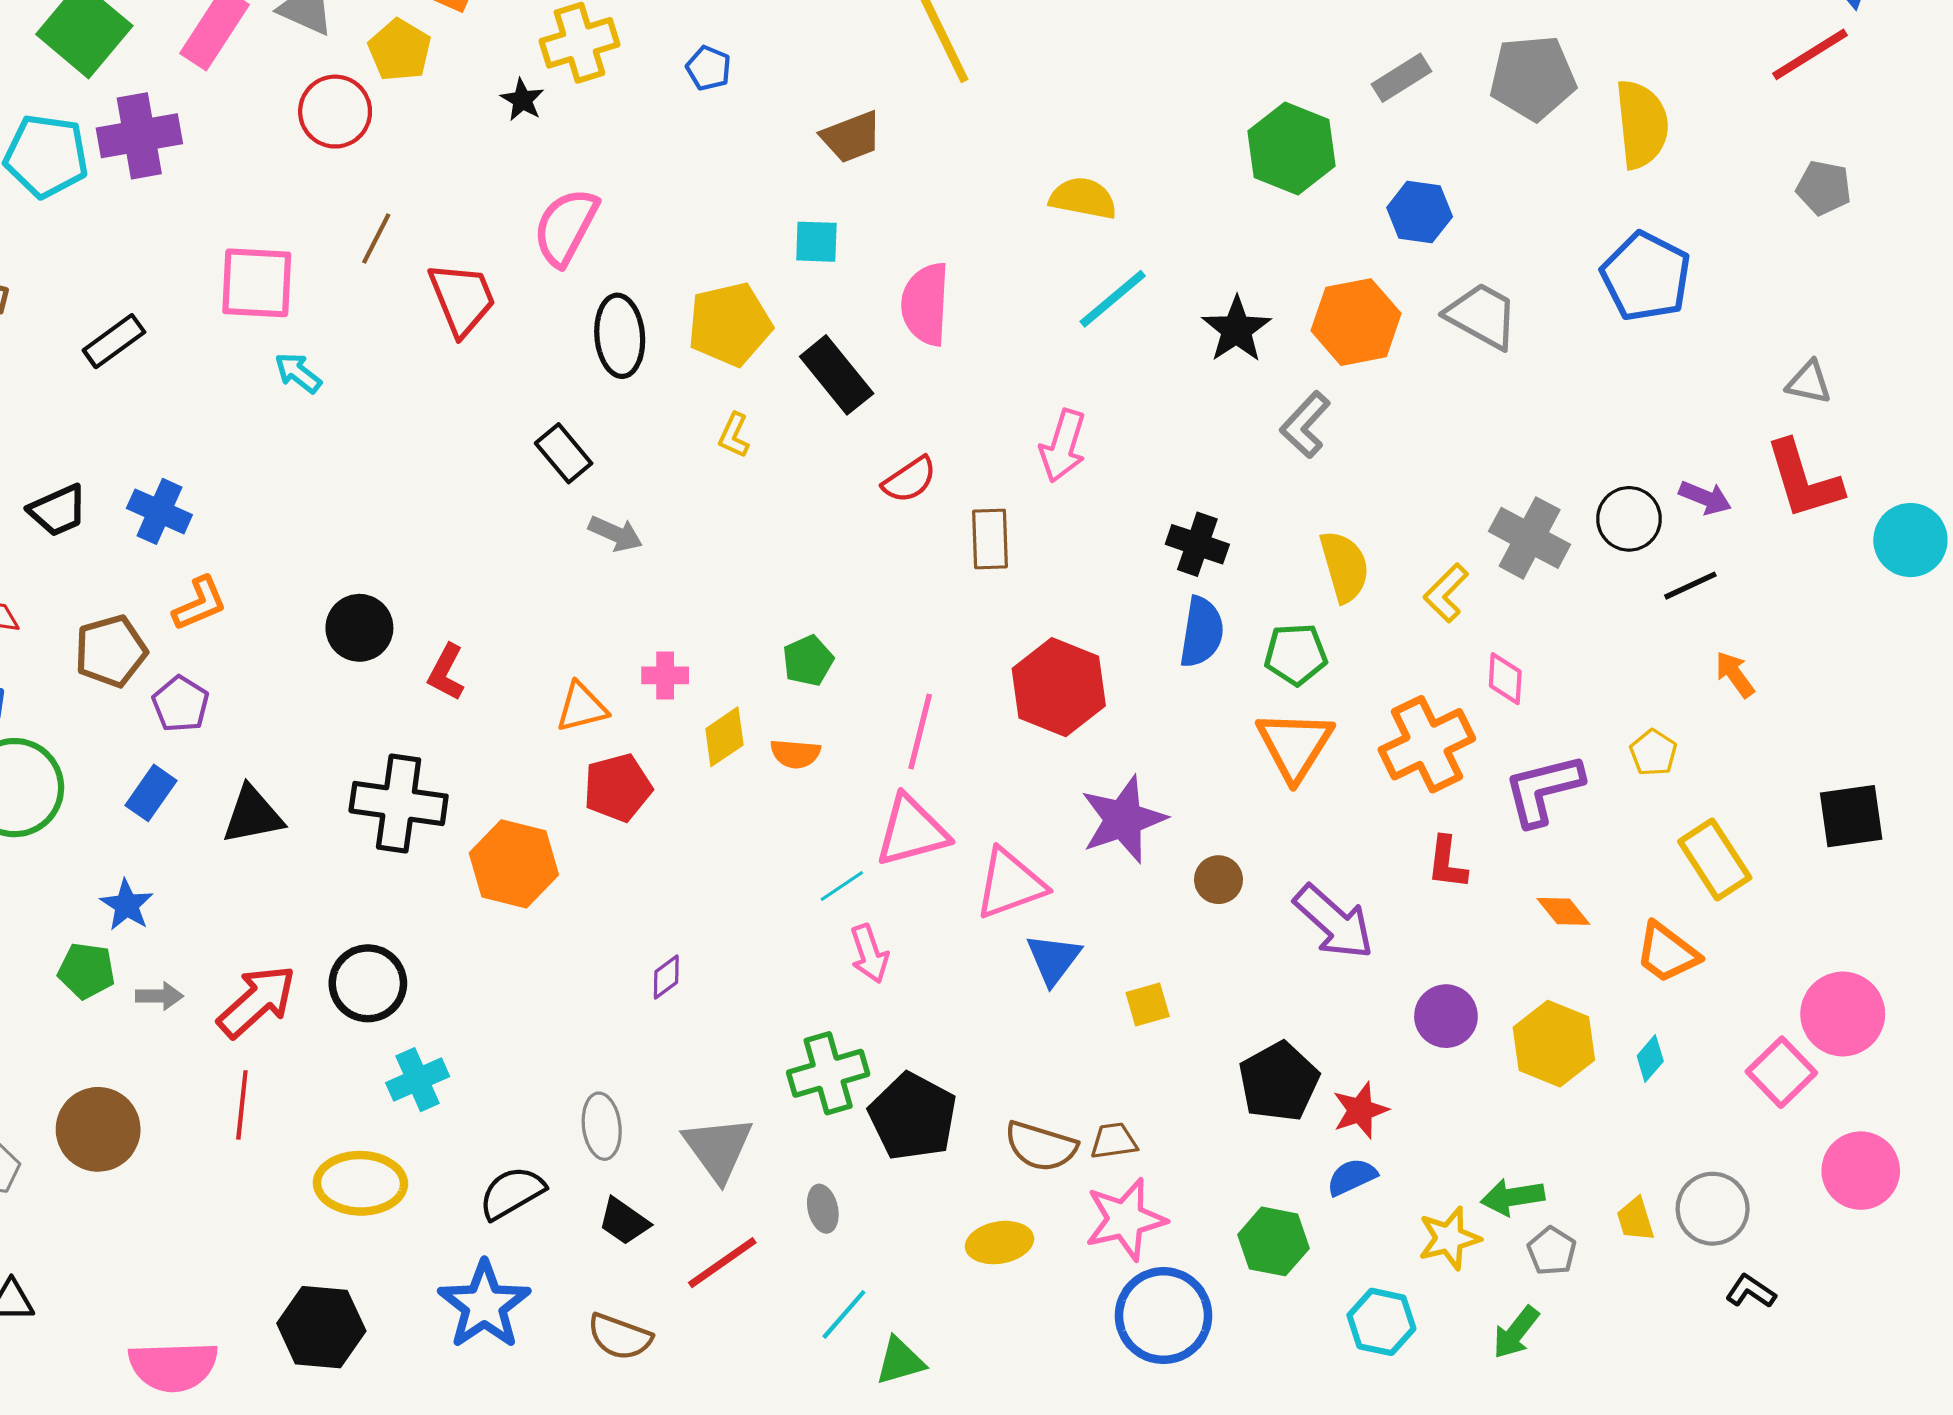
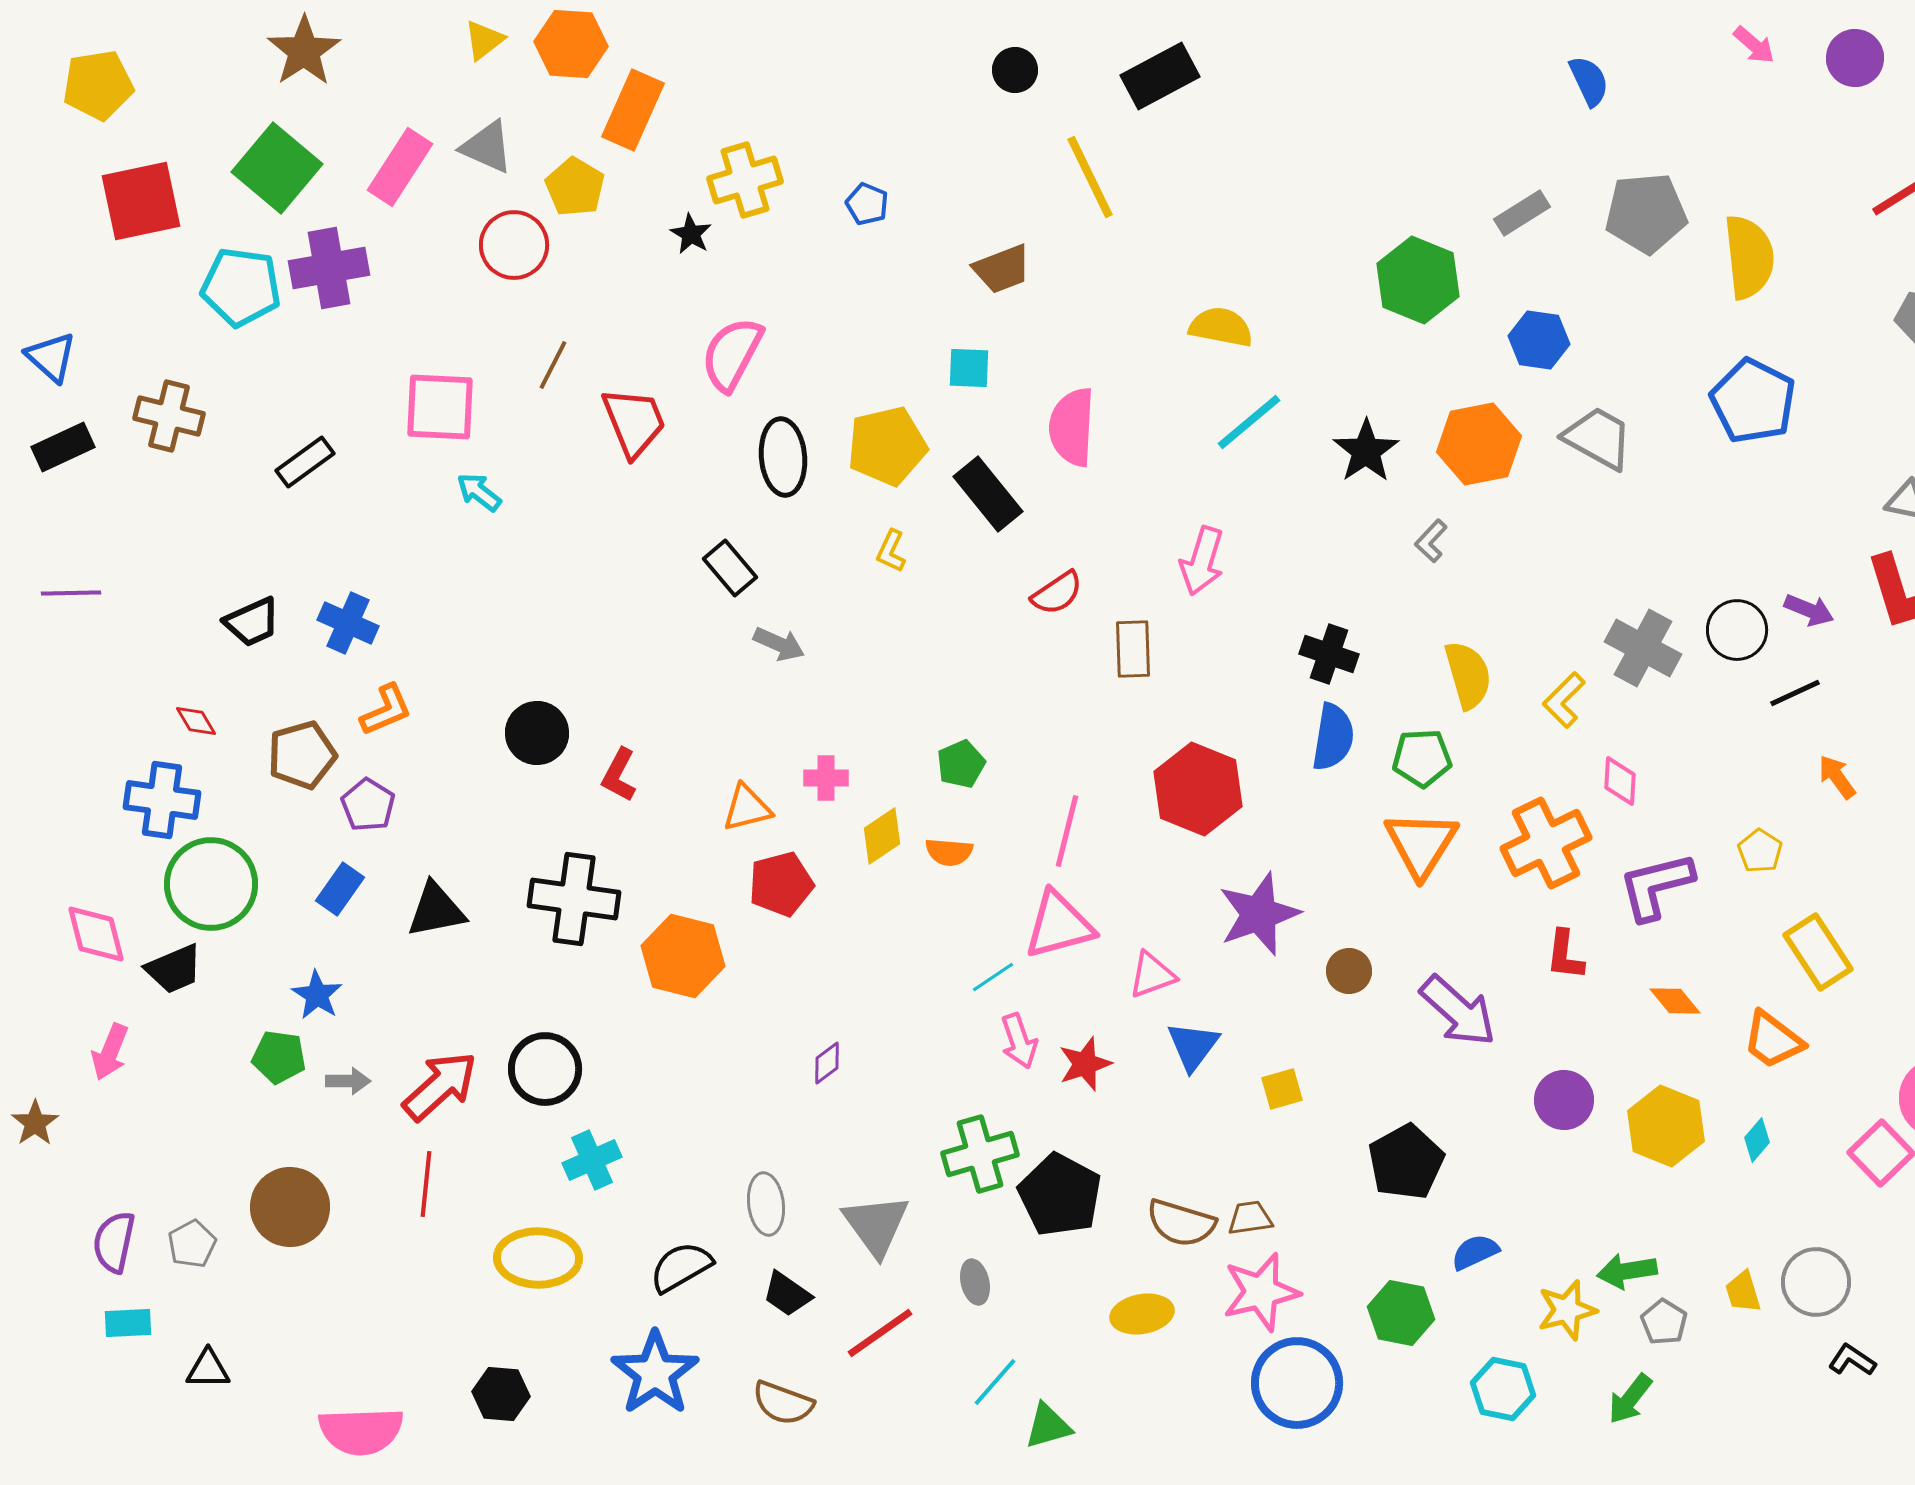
gray L-shape: (1305, 425) -> (1431, 541), size x0.7
pink triangle: (1010, 884) -> (1152, 975), size x0.7
red star: (1360, 1110) -> (1085, 1064), moved
black hexagon: (321, 1327) -> (501, 1394), size x0.7

